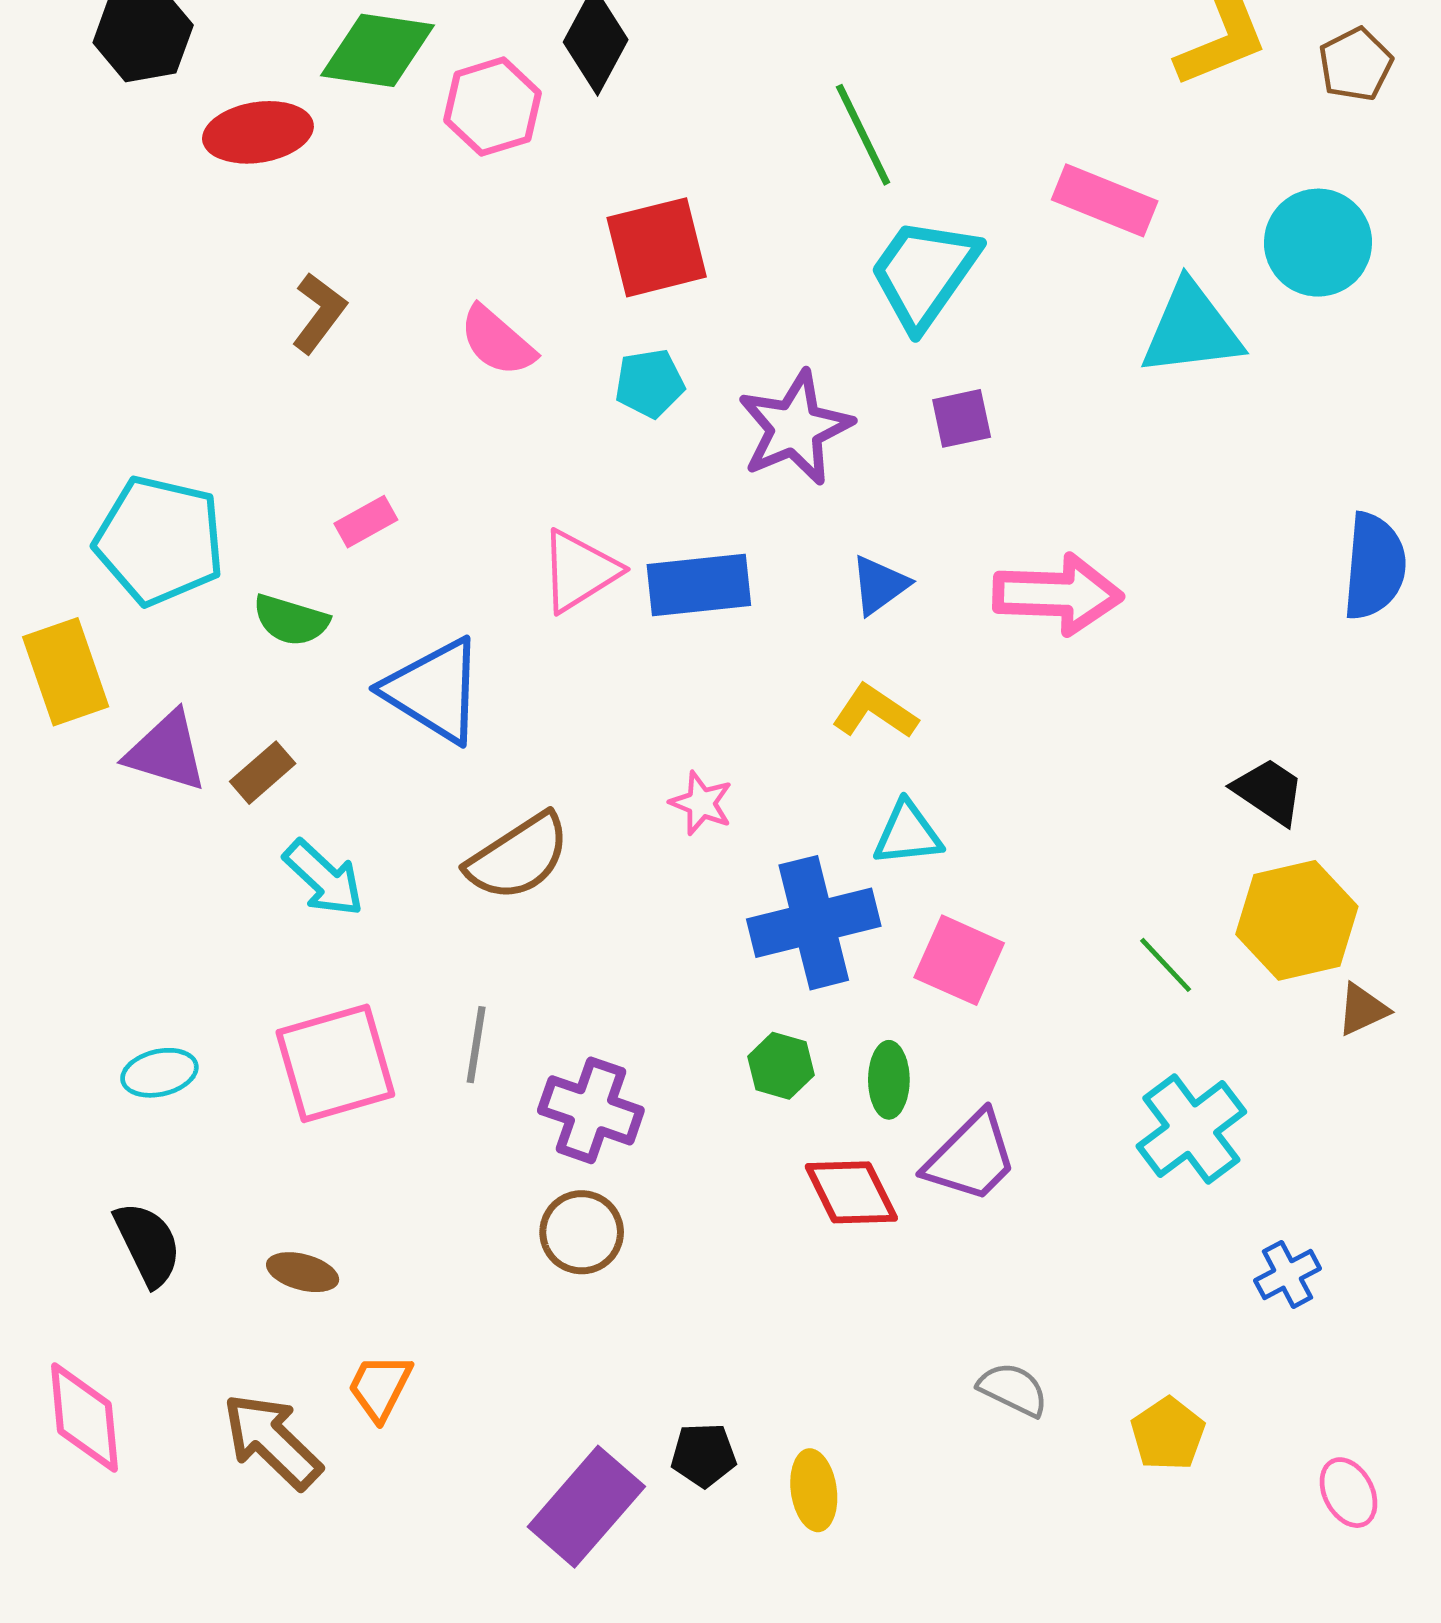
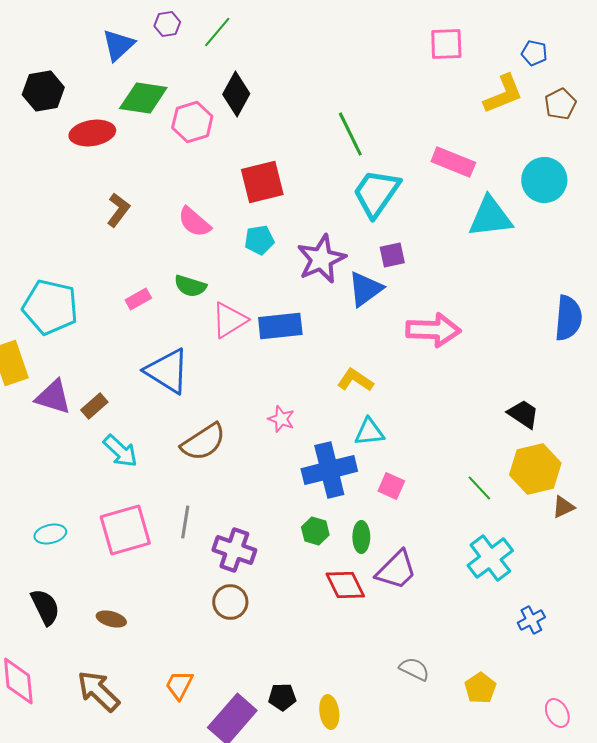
blue triangle: (879, 585) -> (365, 289), moved, size x1.4
green semicircle: (291, 620) -> (190, 286), moved
pink square: (959, 960) -> (391, 486), size x0.7
orange trapezoid: (380, 1387) -> (179, 685), moved

